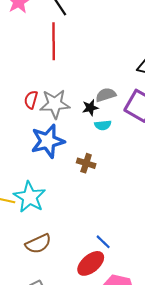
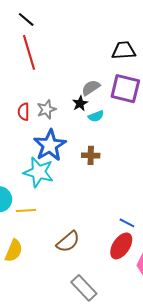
gray star: (55, 104) -> (46, 109), size x0.7
cyan star: (30, 197) -> (39, 172), moved

